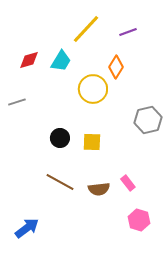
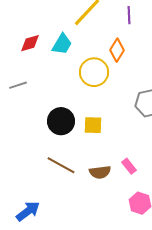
purple line: (128, 32) -> (129, 15), turned -72
black circle: (60, 138) -> (61, 121), size x1.4

